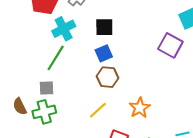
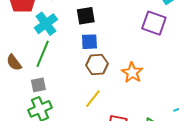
blue square: (104, 53) -> (89, 42), turned 30
brown semicircle: (20, 106) -> (14, 63), moved
orange star: (140, 108) -> (132, 73), moved

